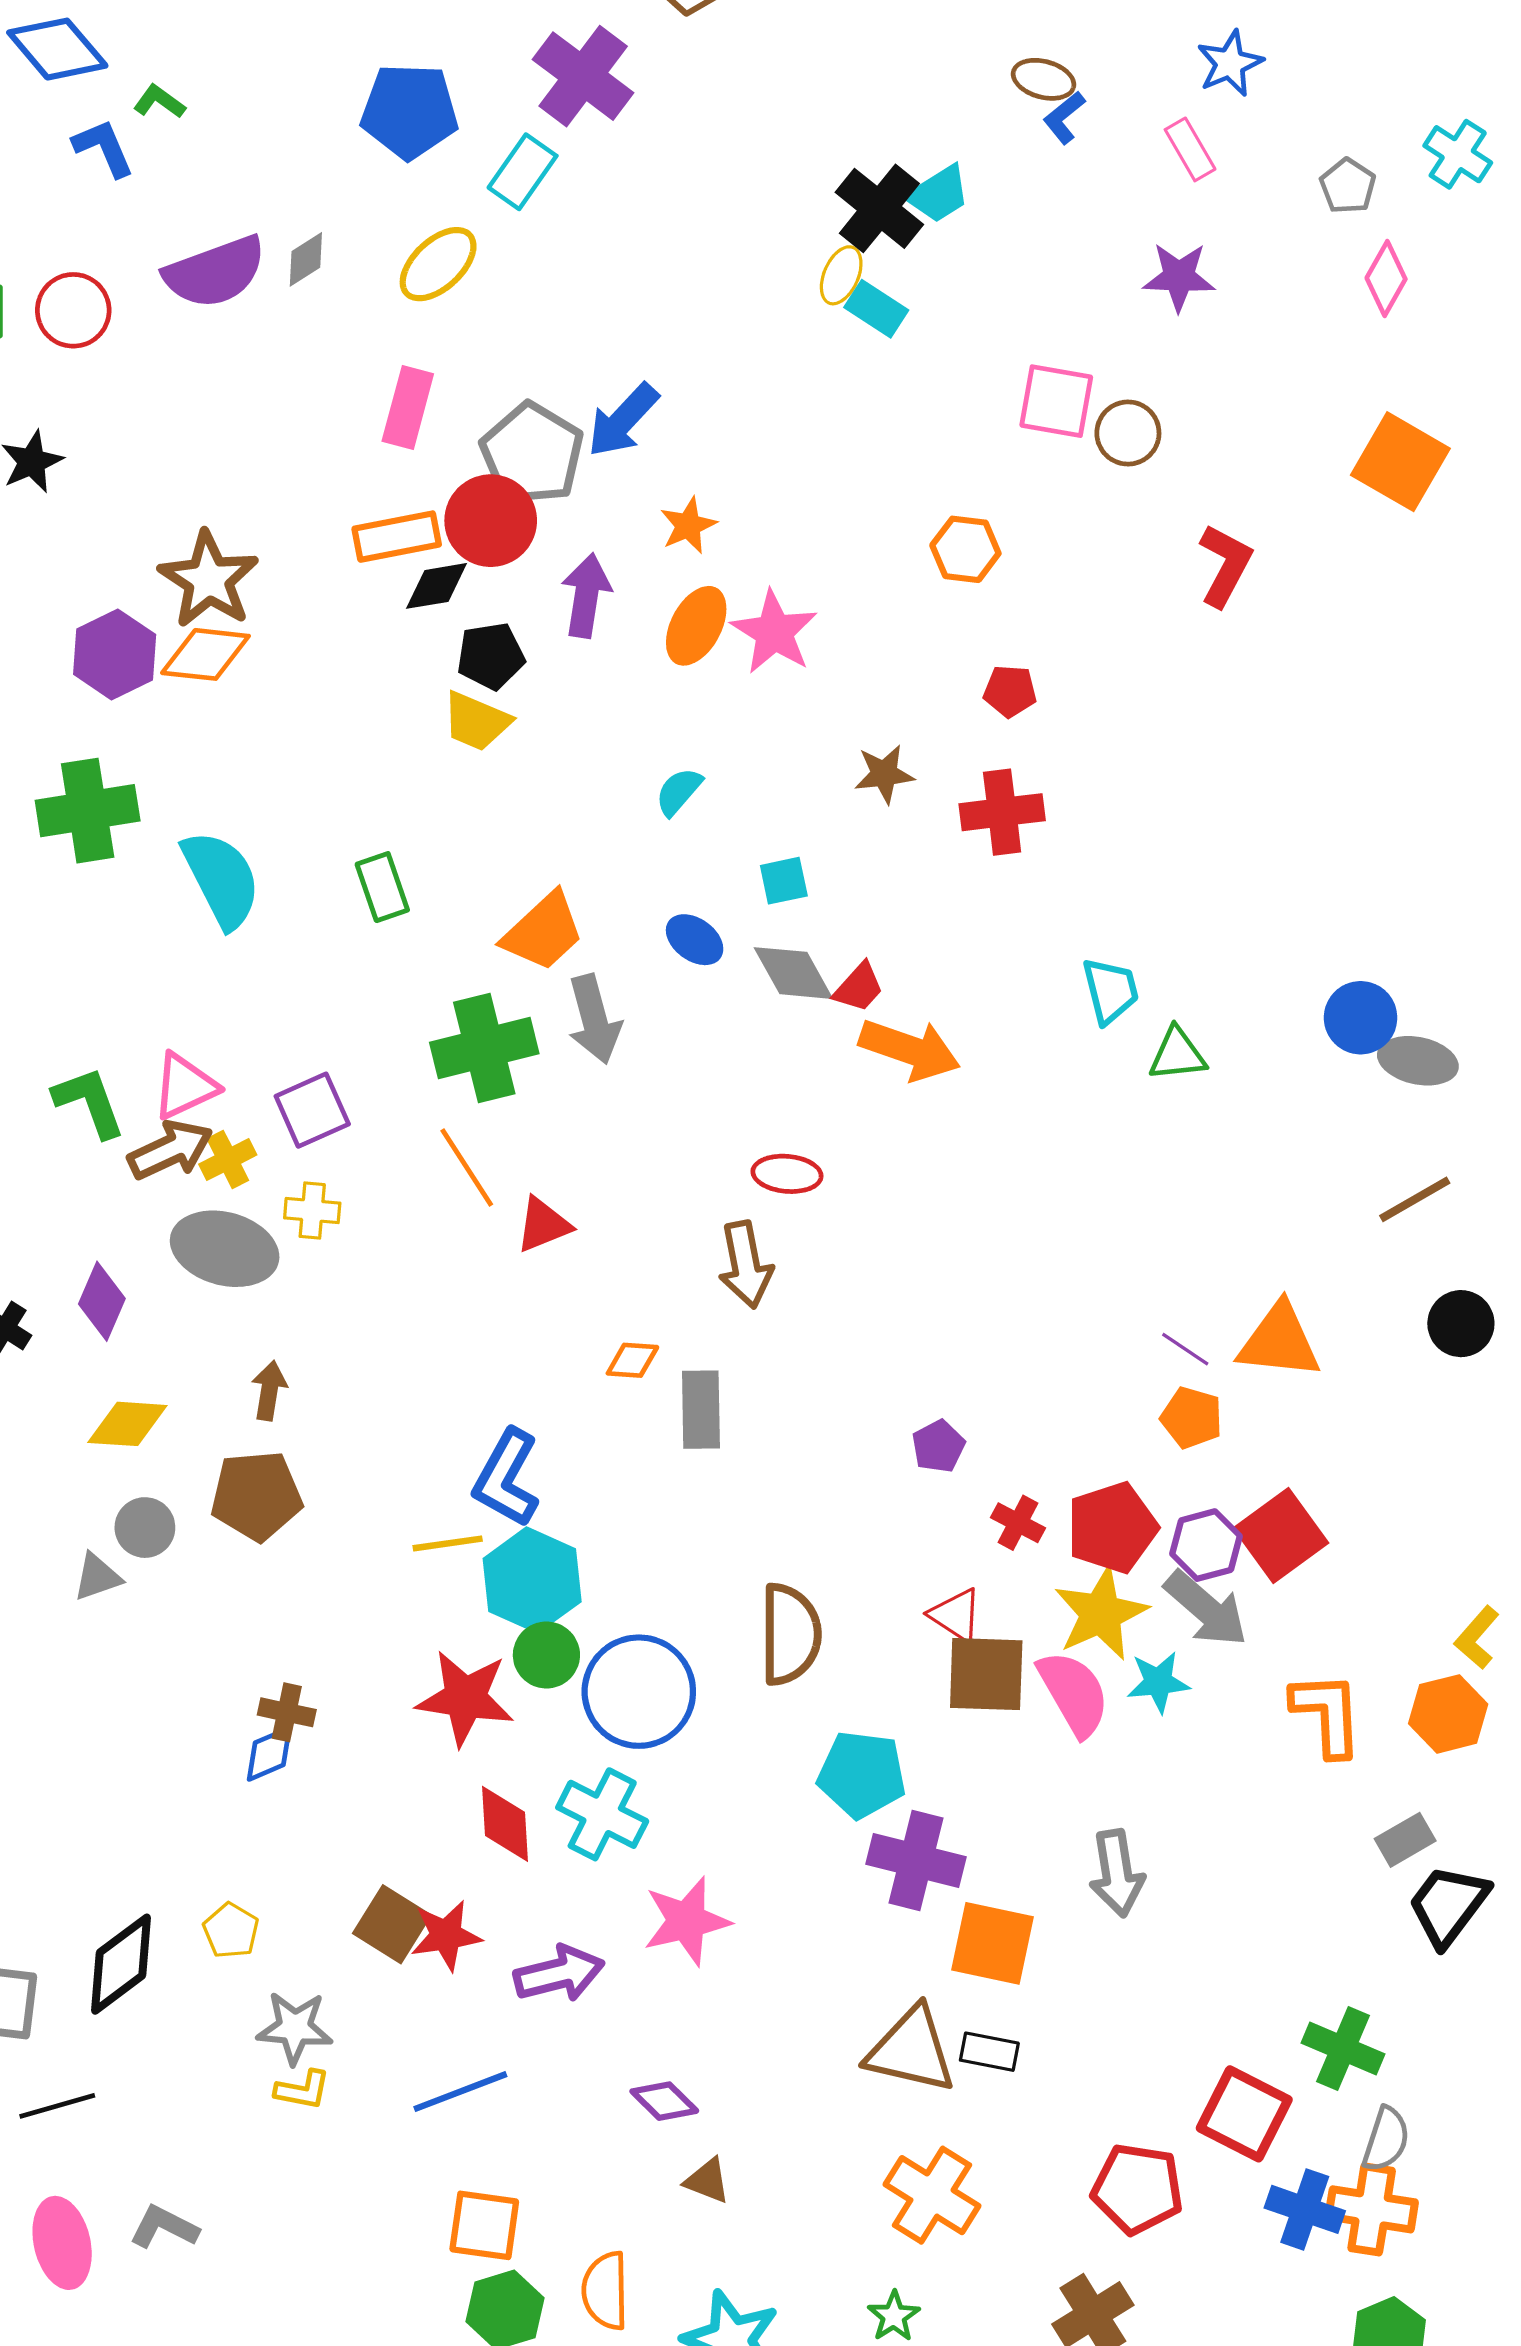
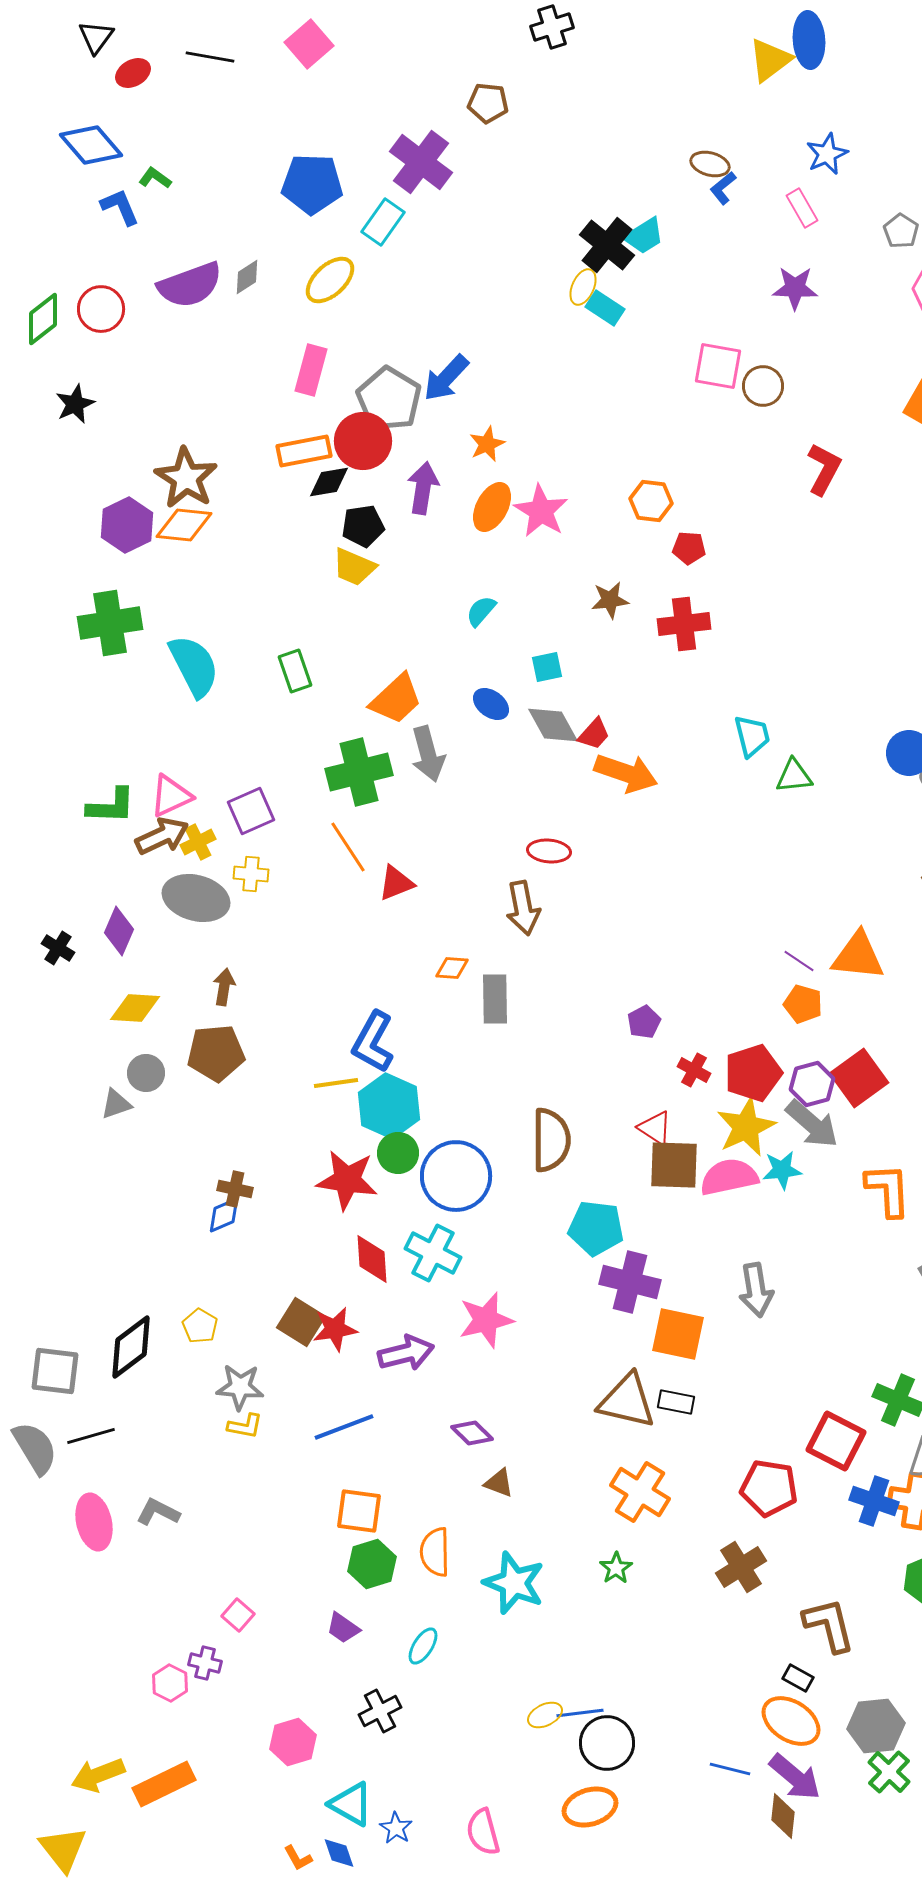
orange hexagon: (965, 549) -> (651, 501), moved
green L-shape: (89, 1102) -> (111, 806), turned 112
pink semicircle: (1074, 1693) -> (729, 1177), turned -72

